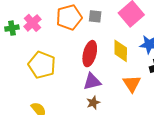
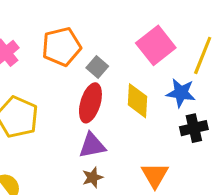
gray square: (95, 16) -> (97, 67), moved, turned 32
orange triangle: (132, 84) -> (155, 175), moved

